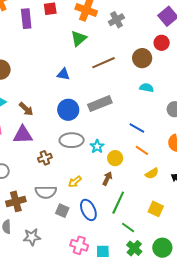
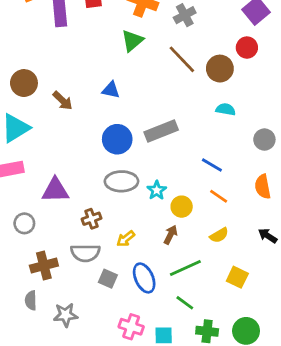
brown line: (104, 63) -> (182, 59), moved, turned 70
brown arrow: (26, 109) -> (63, 101), moved
purple triangle: (23, 135) -> (55, 190), moved
brown cross: (45, 158) -> (91, 219), moved
yellow semicircle: (152, 173) -> (219, 235), moved
green line: (118, 203) -> (185, 268), turned 40
green line: (128, 228) -> (185, 303), moved
green cross: (134, 248) -> (207, 331), turned -35

